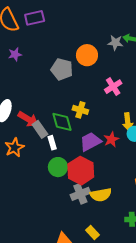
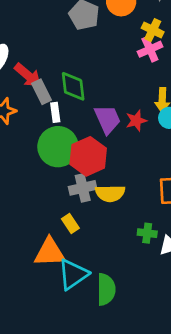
yellow cross: (80, 110) -> (153, 30), moved
purple trapezoid: (90, 142) -> (107, 119), turned 85
green circle: (58, 167) -> (58, 147), size x1.5
yellow rectangle: (92, 232) -> (70, 224), moved

